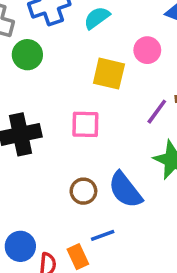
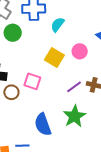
cyan semicircle: (97, 18) -> (57, 25), turned -35
brown circle: (83, 191) -> (11, 92), moved

